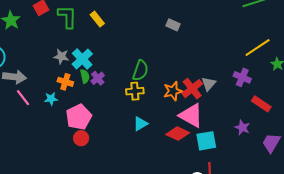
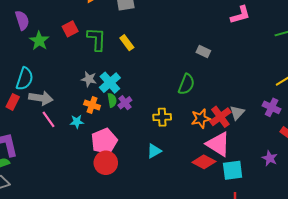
green semicircle: (140, 71) -> (186, 84), moved
cyan triangle: (140, 124) -> (154, 151), moved
red circle: (81, 138) -> (106, 163), size x1.5

